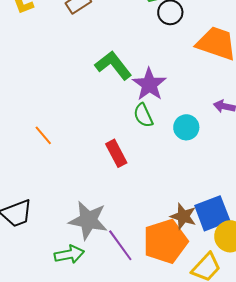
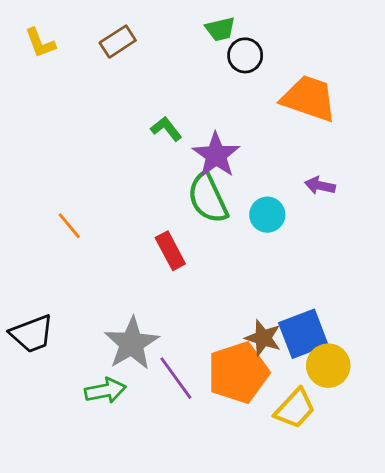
green L-shape: (113, 65) -> (166, 129), size x0.6
green semicircle: (143, 115) -> (208, 198), size x1.5
gray star: (88, 220) -> (132, 343), turned 30

